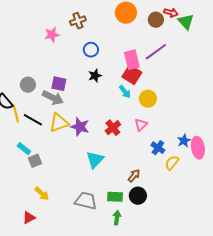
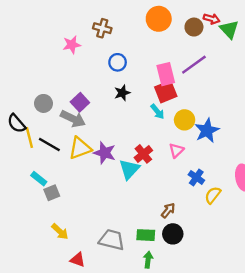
brown cross: (78, 21) -> (102, 28), turned 35
red square: (132, 75) -> (166, 92), turned 36
purple square: (59, 84) -> (80, 102), turned 35
blue star: (184, 141) -> (207, 130), moved, size x1.5
cyan triangle: (95, 160) -> (129, 169), moved
red triangle: (29, 218) -> (78, 260), moved, turned 48

